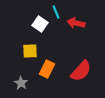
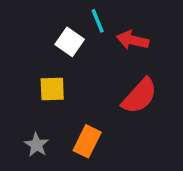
orange rectangle: (47, 69) -> (87, 141), moved
red semicircle: (81, 71) -> (140, 96), moved

